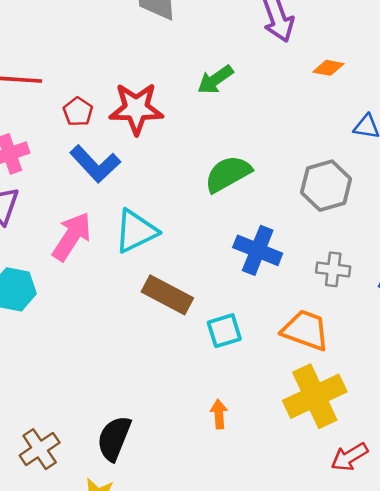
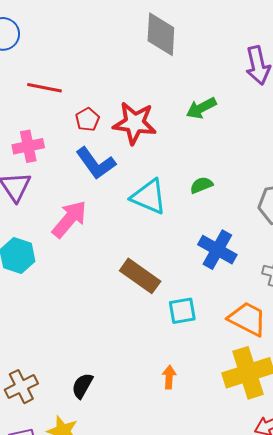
green semicircle: (228, 174) -> (201, 185), size x0.6
cyan triangle: (136, 231) -> (149, 197), moved, turned 42
black semicircle: (114, 438) -> (82, 386), size x0.7

